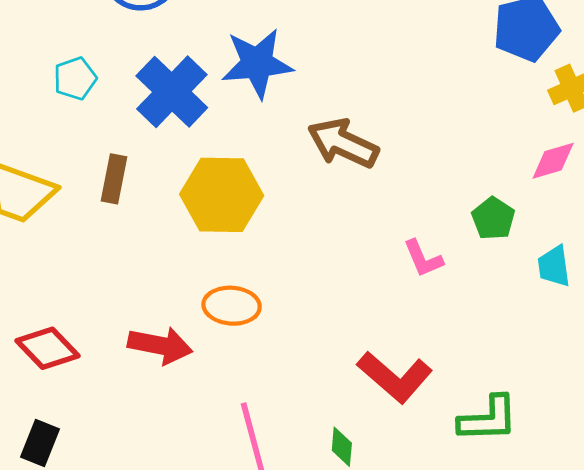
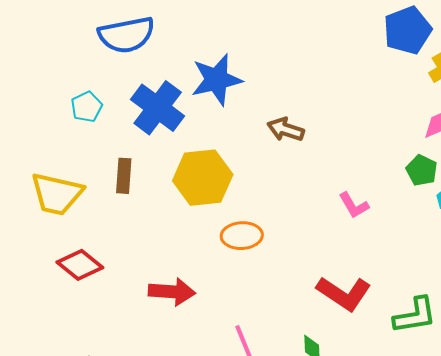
brown arrow: (343, 143) -> (286, 130), size x0.7
green pentagon: (493, 219) -> (422, 170), moved
orange ellipse: (232, 306) -> (242, 236), moved
red diamond: (47, 348) -> (80, 265), moved

